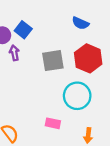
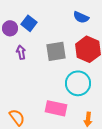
purple arrow: (14, 53) -> (21, 52), moved
pink rectangle: (53, 123) -> (56, 108), size x1.5

